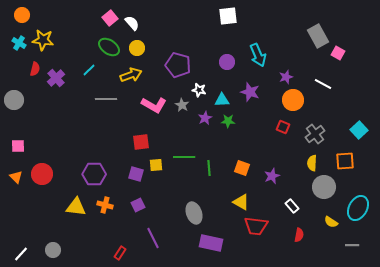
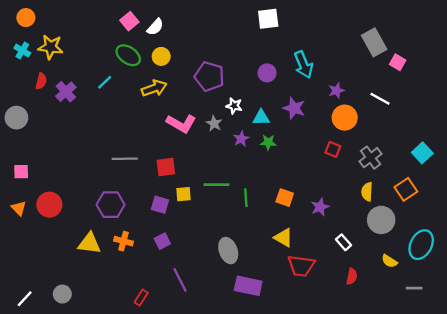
white semicircle: (132, 23) -> (155, 27), turned 84
gray line: (106, 99) -> (125, 159), moved
orange square: (345, 161) -> (406, 189), turned -30

